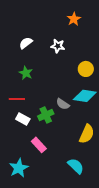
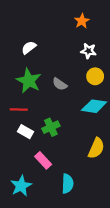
white star: (58, 46) -> (88, 51), moved
green star: (26, 73) -> (29, 81), size x1.6
gray semicircle: (63, 104) -> (60, 84), moved
cyan semicircle: (76, 166) -> (67, 184), moved, turned 48

